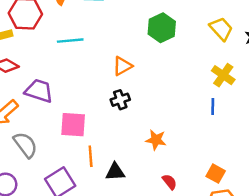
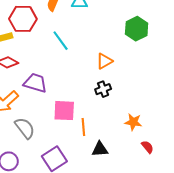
cyan line: (70, 41) -> (61, 41), turned 60
orange line: (91, 156) -> (83, 127), moved
red semicircle: (170, 182) -> (147, 147), moved

